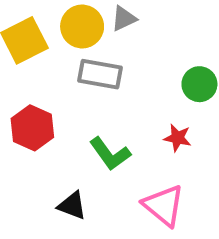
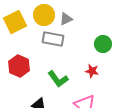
gray triangle: (124, 19) -> (66, 19), moved

